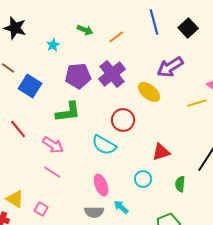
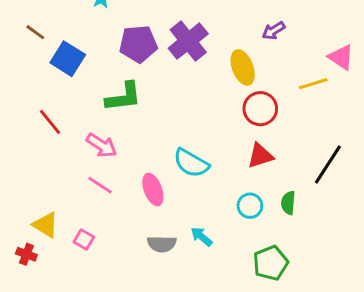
purple arrow: (170, 67) -> (274, 31), size x0.6
yellow ellipse: (149, 92) -> (243, 67), turned 30
red circle: (123, 120) -> (260, 109), moved
cyan semicircle: (104, 145) -> (191, 163), moved
cyan circle: (143, 179) -> (250, 206), moved
pink ellipse: (101, 185) -> (153, 190), moved

